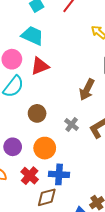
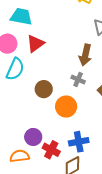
gray cross: (72, 124) -> (78, 80), moved
purple circle: (13, 147) -> (33, 137), moved
orange circle: (45, 148) -> (66, 107), moved

